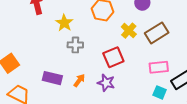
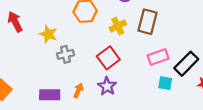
yellow cross: (129, 31) -> (118, 26), turned 35
brown rectangle: (157, 33) -> (147, 22), turned -30
purple star: (106, 83) -> (107, 86), turned 30

